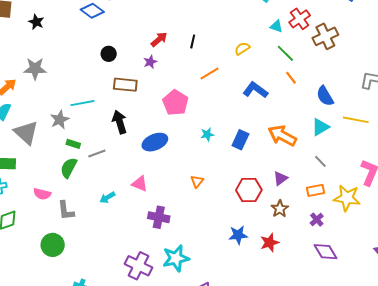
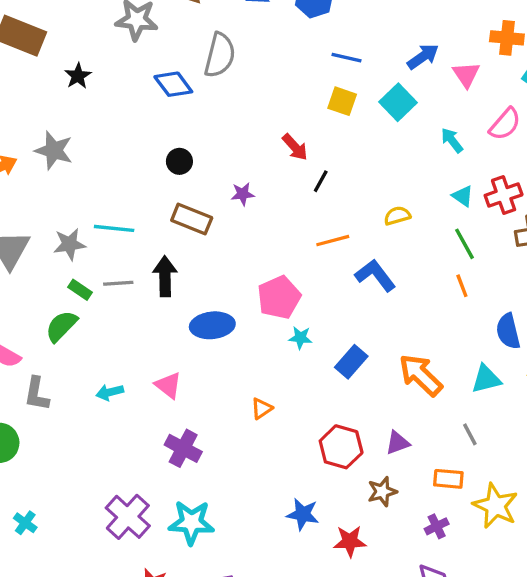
red arrow: (159, 39) -> (295, 147), moved, turned 72
blue L-shape: (255, 90) -> (375, 275), moved
pink pentagon: (175, 103) -> (279, 297), moved
gray line: (97, 154) -> (118, 283), moved

